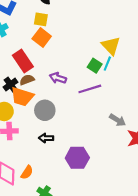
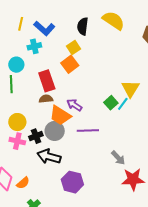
yellow square: (41, 19) -> (73, 47), turned 32
black cross: (11, 85) -> (36, 136), moved
purple line: (90, 89) -> (88, 130), moved
orange trapezoid: (22, 97) -> (60, 115), moved
black arrow: (46, 138) -> (49, 156), size x1.6

